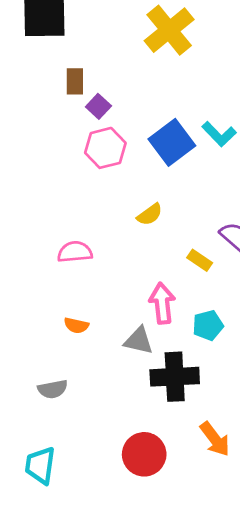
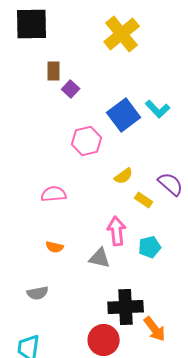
pink hexagon: (105, 148) -> (87, 141), moved
yellow semicircle: (150, 215) -> (124, 176), moved
black cross: (175, 377) -> (126, 307), moved

